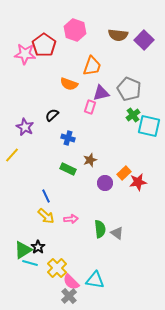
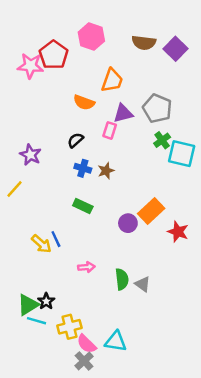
black semicircle: (52, 115) -> (75, 140), moved
brown star: (90, 160) -> (106, 171), moved
orange rectangle: (124, 173) -> (151, 211), size x1.5
red star: (138, 182) -> (178, 232), moved, turned 30
yellow arrow: (46, 216) -> (41, 244), moved
yellow cross: (57, 268) -> (69, 327), turned 30

